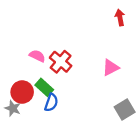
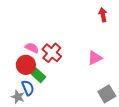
red circle: (22, 92) -> (26, 65), moved
blue semicircle: (51, 102) -> (28, 88), moved, turned -42
gray star: (13, 108) -> (18, 97), moved

